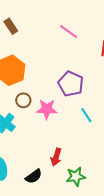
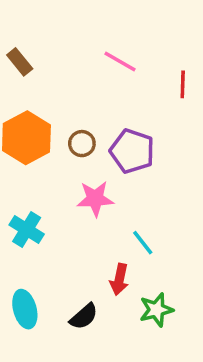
brown circle: (23, 100) -> (82, 144), moved
cyan line: (86, 115) -> (143, 243), moved

